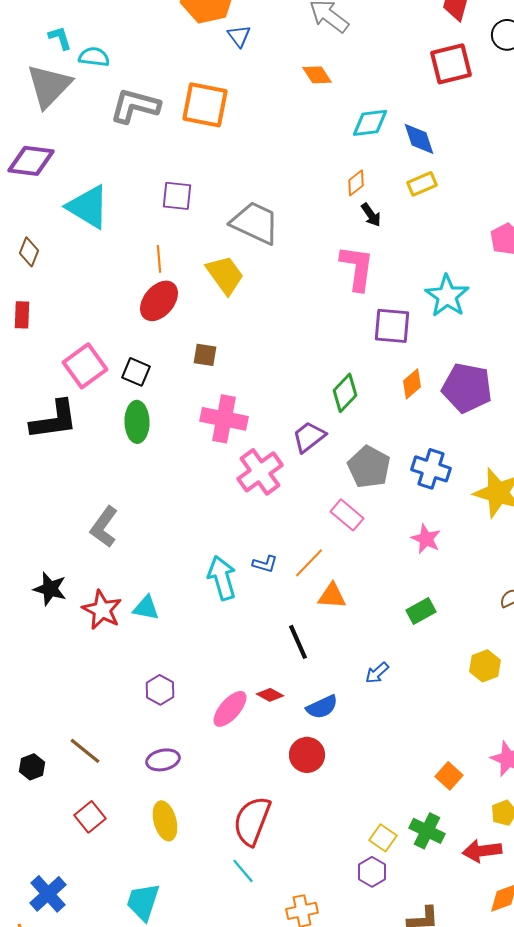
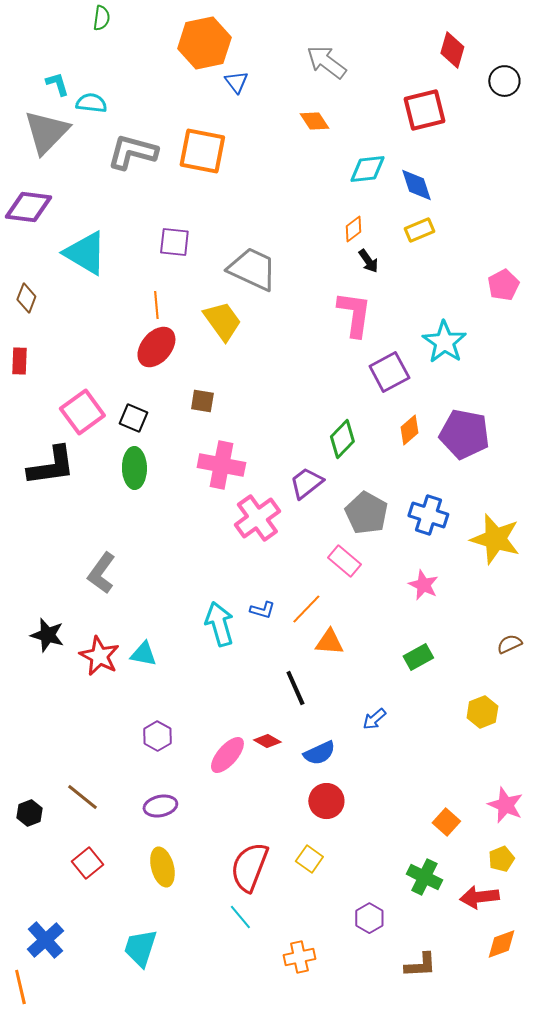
red square: (451, 64) -> (424, 110), moved
purple square: (392, 326) -> (389, 372), turned -33
red circle: (307, 755) -> (326, 801), moved
yellow square: (383, 838) -> (309, 859), moved

